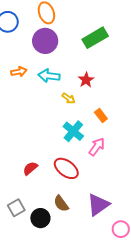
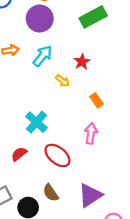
cyan arrow: (49, 76) -> (42, 56), turned 120
cyan cross: (73, 131) -> (36, 122), moved
pink arrow: (97, 147) -> (91, 133), turned -30

